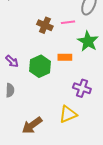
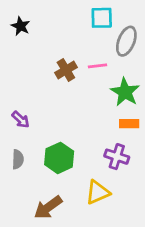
brown cross: (45, 25) -> (66, 70), turned 35
orange rectangle: (65, 57) -> (129, 124), moved
green hexagon: (40, 66) -> (59, 158), moved

